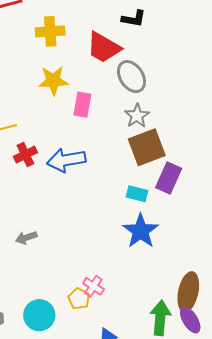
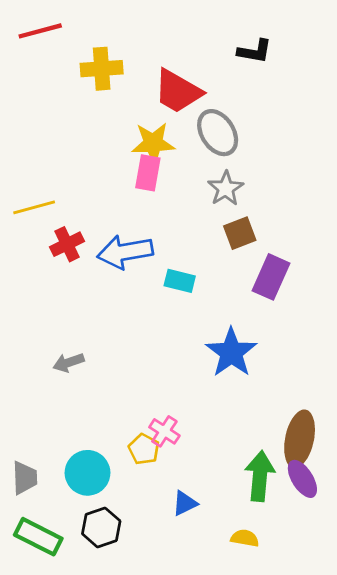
black L-shape: (134, 19) -> (255, 51), moved
yellow star: (53, 81) -> (153, 143), moved
brown square: (147, 147) -> (240, 233), size x0.6
cyan rectangle: (137, 194) -> (180, 281), moved

